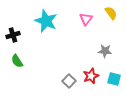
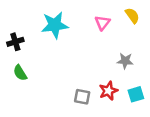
cyan star: (46, 21) -> (55, 25), turned -30
cyan square: (114, 79) -> (136, 94), turned -32
gray square: (69, 81) -> (82, 97), turned -32

